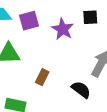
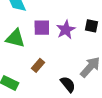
purple square: (29, 21) -> (42, 28), moved

